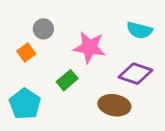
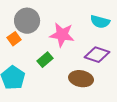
gray circle: (43, 29) -> (27, 21), size x1.6

